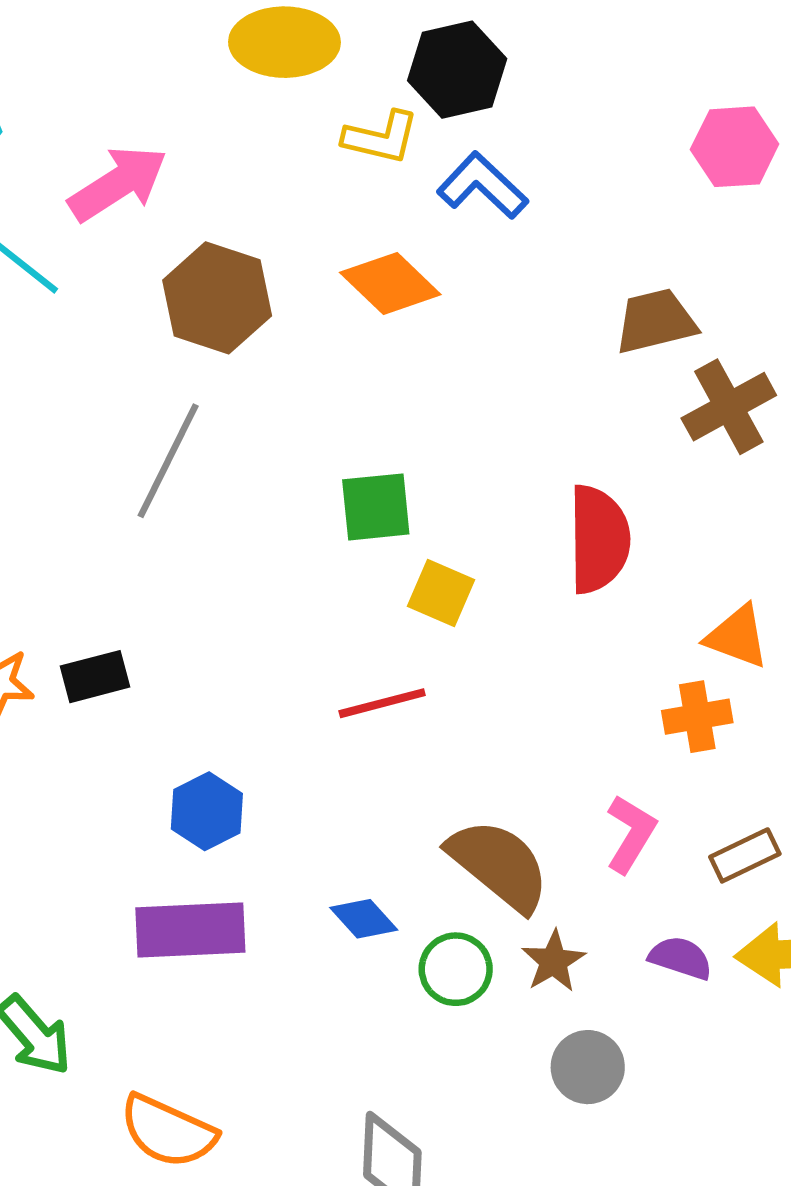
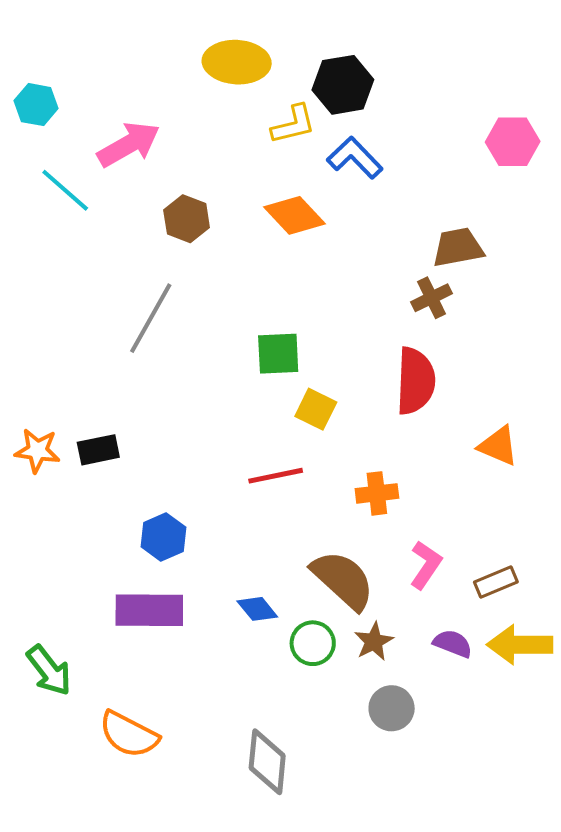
yellow L-shape: (381, 137) -> (293, 124), turned -30
brown hexagon: (217, 298) -> (187, 219), size x0.7
brown cross: (729, 407) -> (432, 298), moved, size x0.7
orange cross: (697, 717) -> (377, 493), moved

